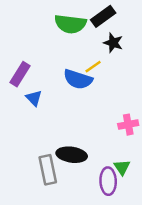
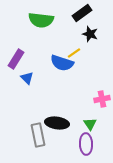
green semicircle: (70, 24) -> (41, 20), moved
green triangle: (122, 167) -> (90, 124), moved

